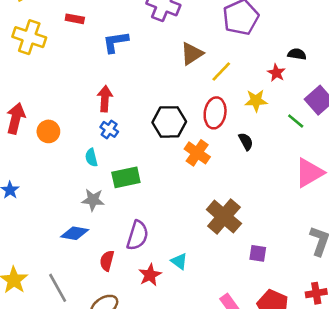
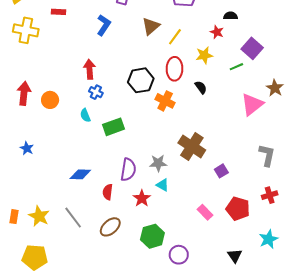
blue L-shape: (115, 42) -> (104, 25), moved, turned 140
green line: (296, 121) -> (236, 67), turned -56
gray star: (93, 200) -> (158, 163), moved
purple square: (258, 253) -> (221, 171), turned -32

